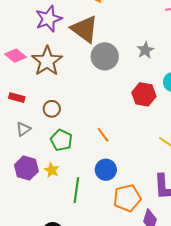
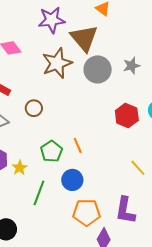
gray star: (145, 50) -> (132, 66), moved
brown star: (47, 61) -> (57, 63), moved
green pentagon: (61, 140) -> (51, 151), moved

